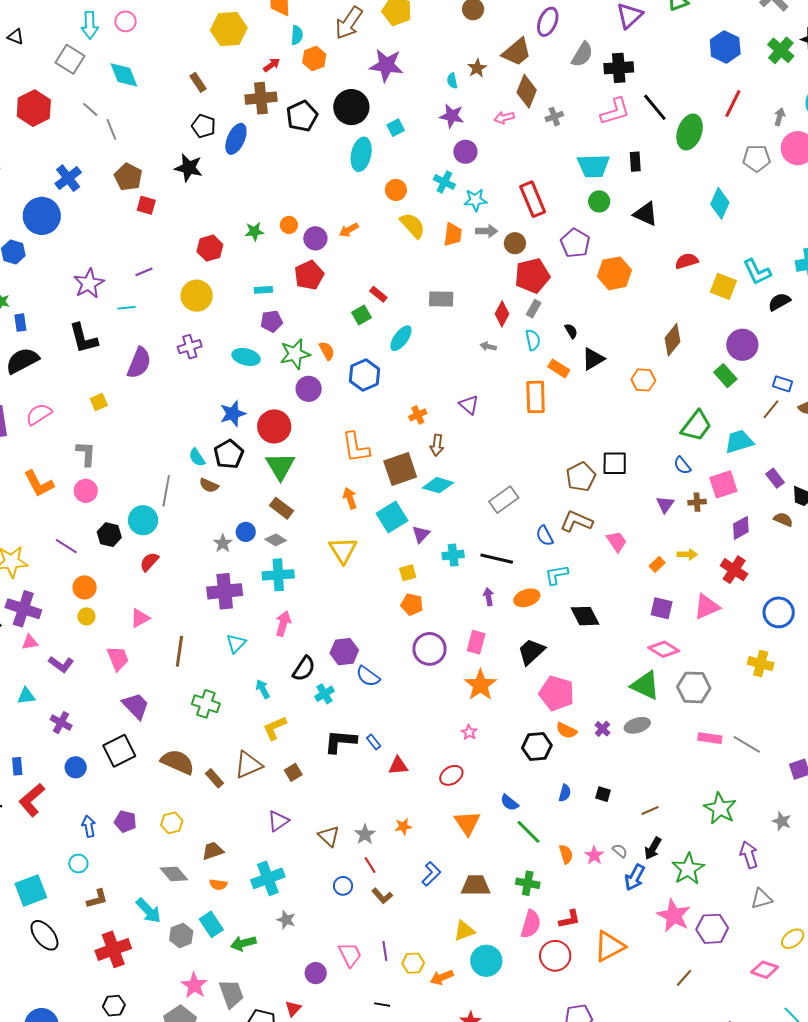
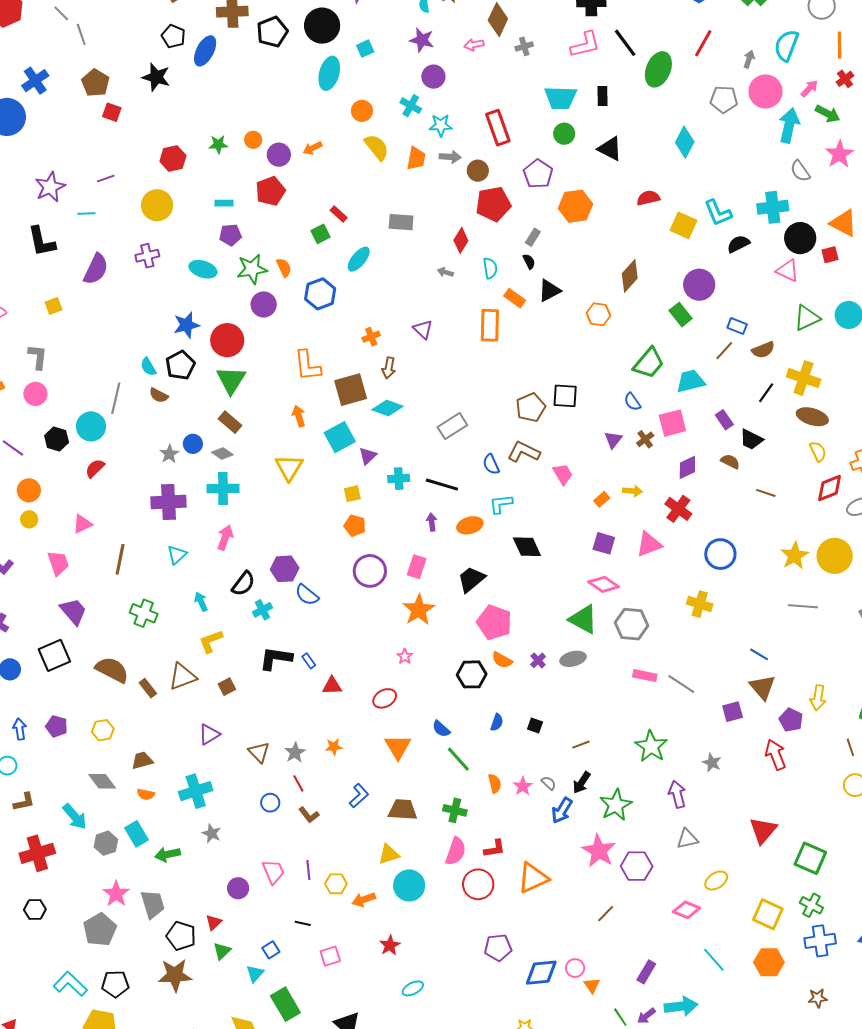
gray rectangle: (534, 309) -> (533, 237), moved
brown cross: (697, 502) -> (645, 439), turned -36

